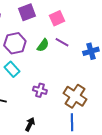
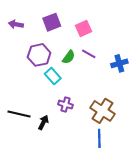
cyan rectangle: (12, 69) -> (53, 76), moved
black arrow: (30, 124) -> (43, 123), moved

